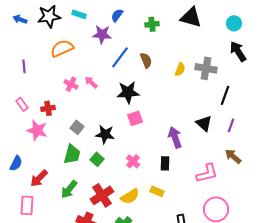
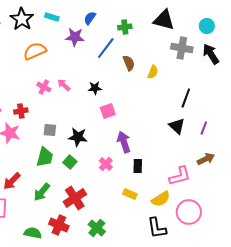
black star: (49, 16) -> (22, 19), turned -30
blue line: (120, 57) -> (106, 48), moved
brown semicircle: (146, 60) -> (129, 63), moved
gray cross: (206, 68) -> (182, 48), moved
black star: (128, 92) -> (95, 88), moved, size x0.6
black line: (225, 95) -> (186, 98), moved
pink square: (135, 118) -> (108, 111), moved
gray square: (77, 127) -> (50, 130), turned -32
purple arrow: (175, 137) -> (124, 142), moved
brown arrow: (233, 156) -> (206, 159), turned 114
yellow semicircle: (130, 196) -> (161, 199), moved

